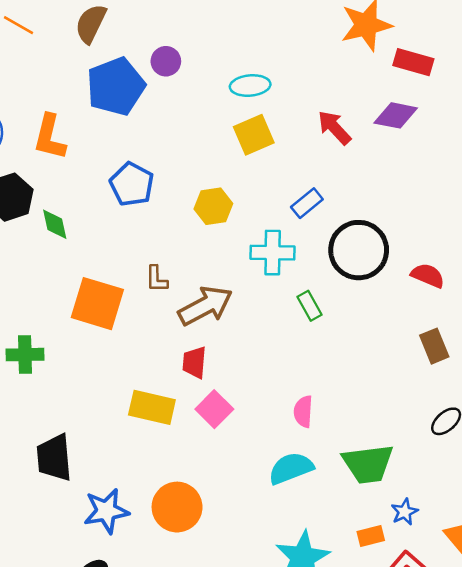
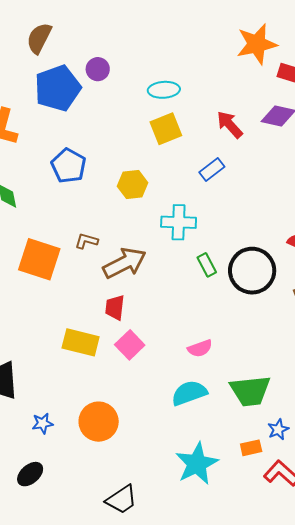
blue rectangle: (307, 203) -> (212, 169), moved
black circle: (359, 250) -> (252, 271), moved
brown L-shape: (156, 279) -> (86, 241), turned 105
pink semicircle: (303, 411) -> (200, 348), turned -115
blue star: (106, 511) -> (43, 423), size x0.6

